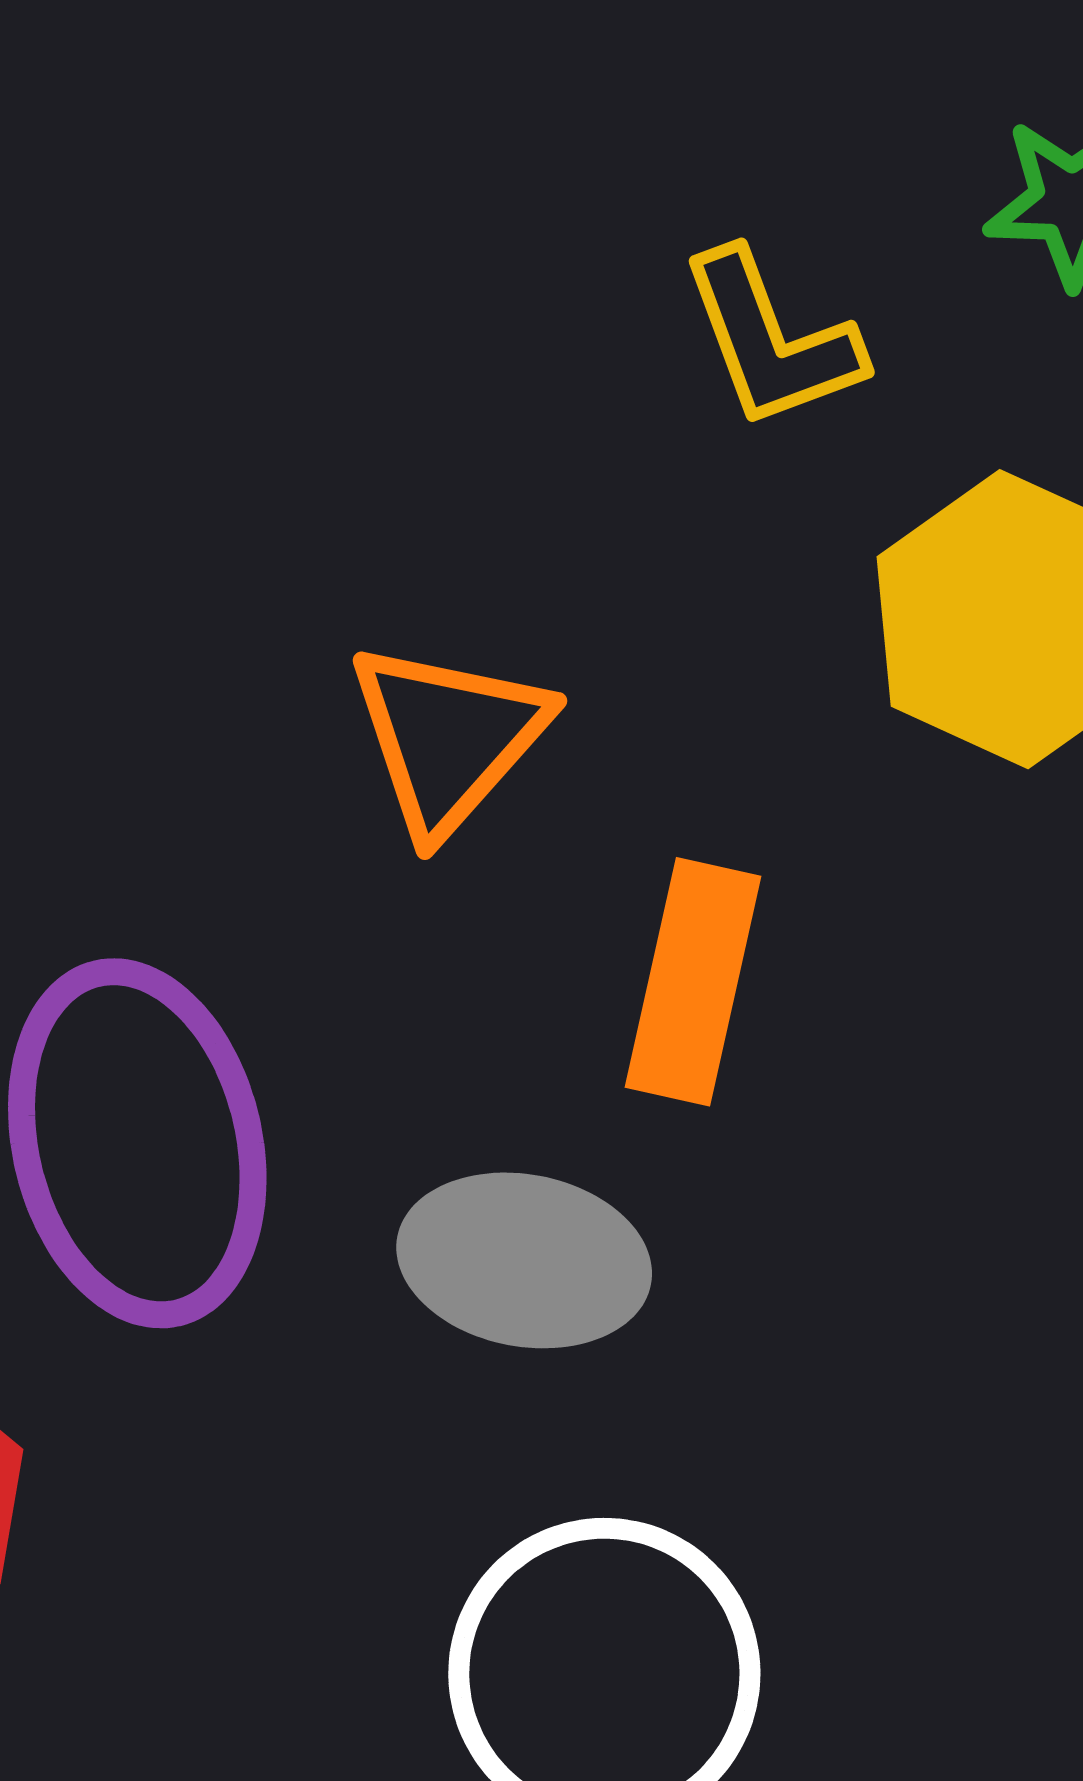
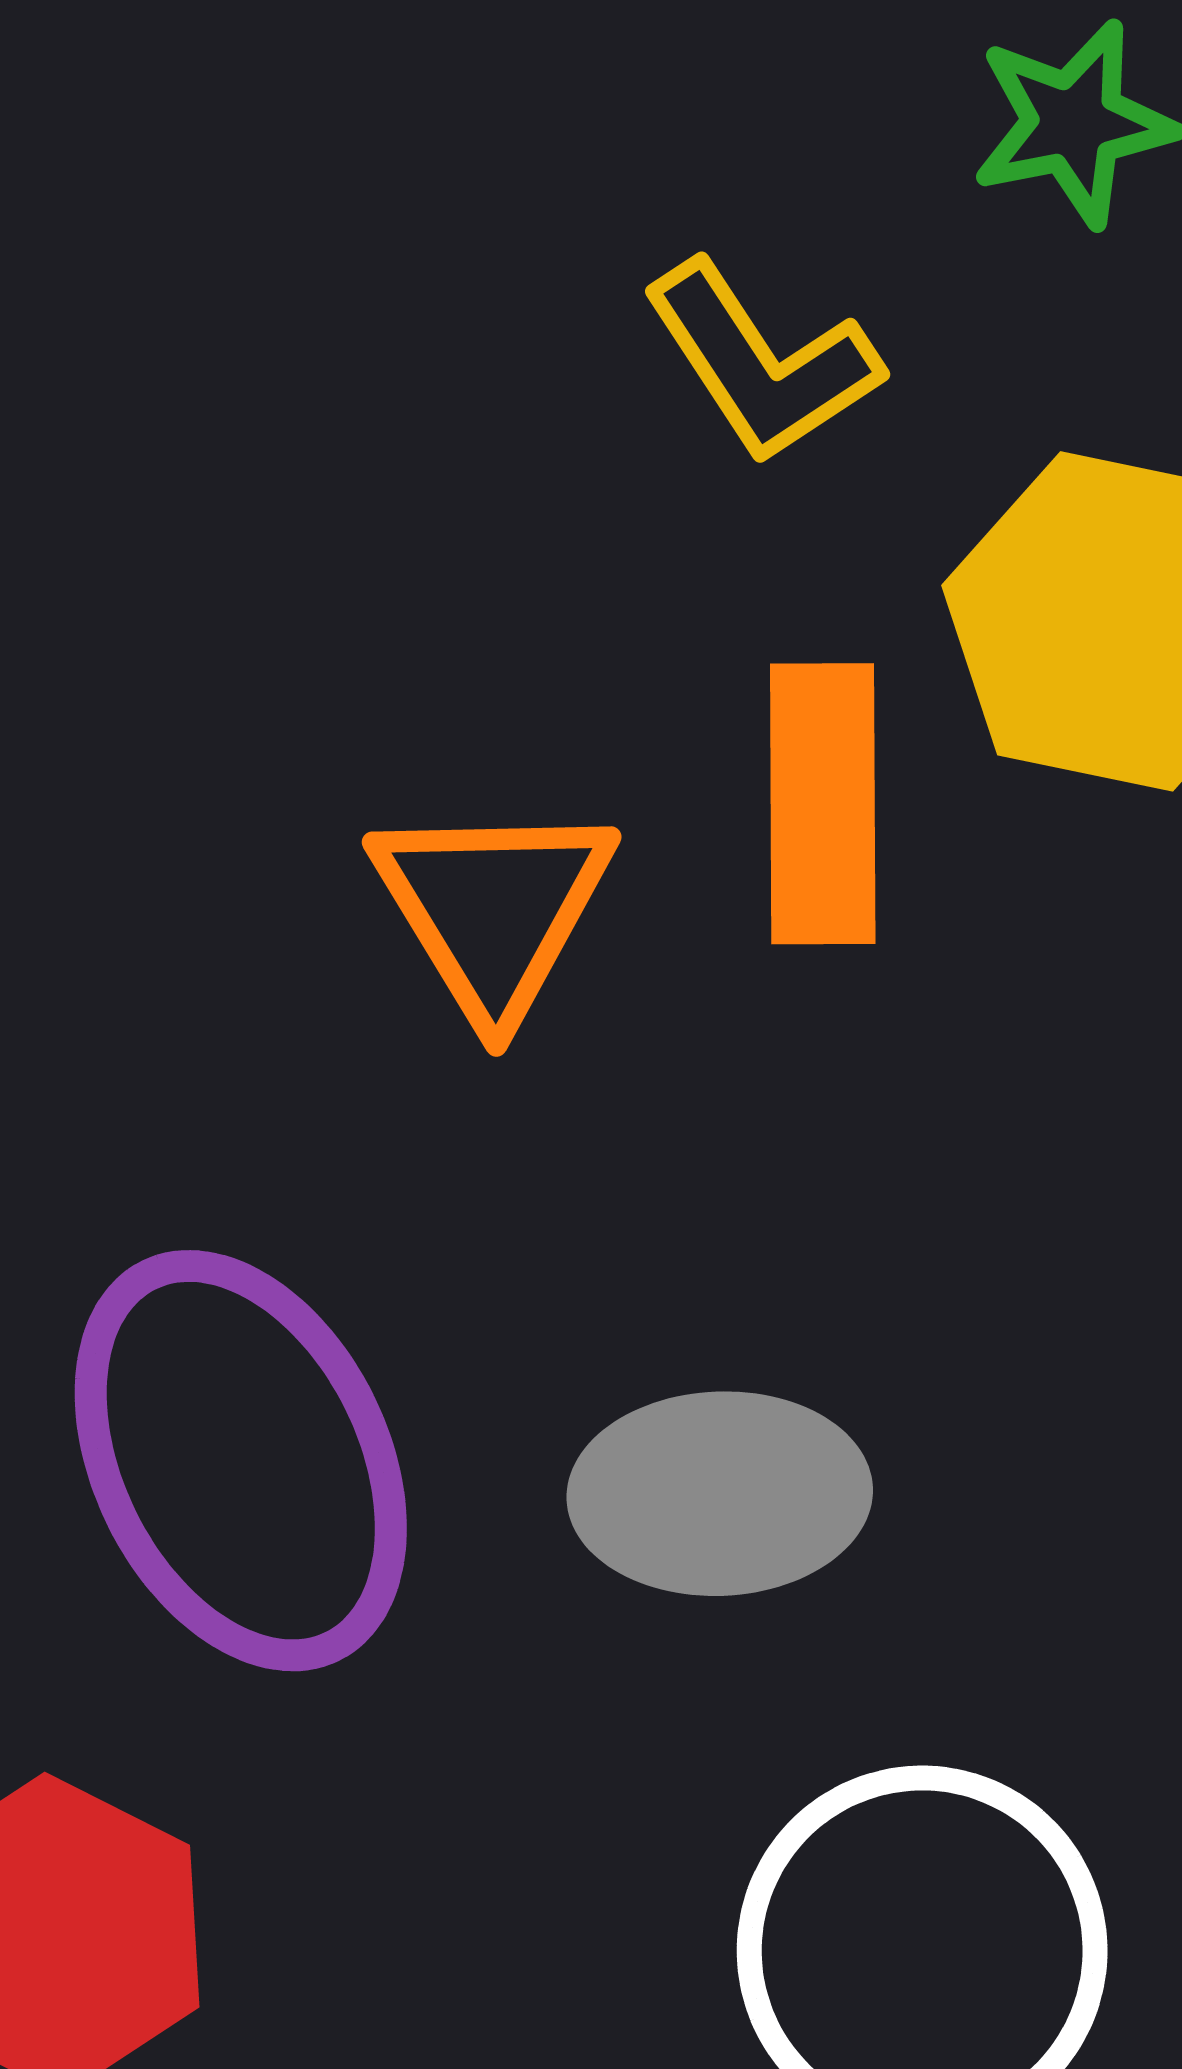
orange rectangle: (693, 982) -> (823, 804), moved

